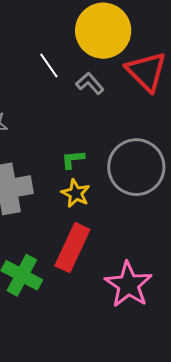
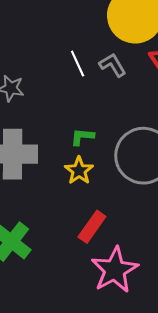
white line: (49, 66) -> (78, 64), moved
red rectangle: (72, 248) -> (92, 227), moved, size x0.7

